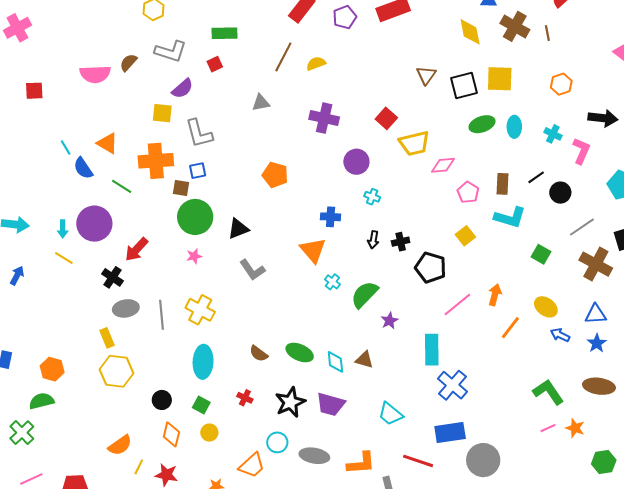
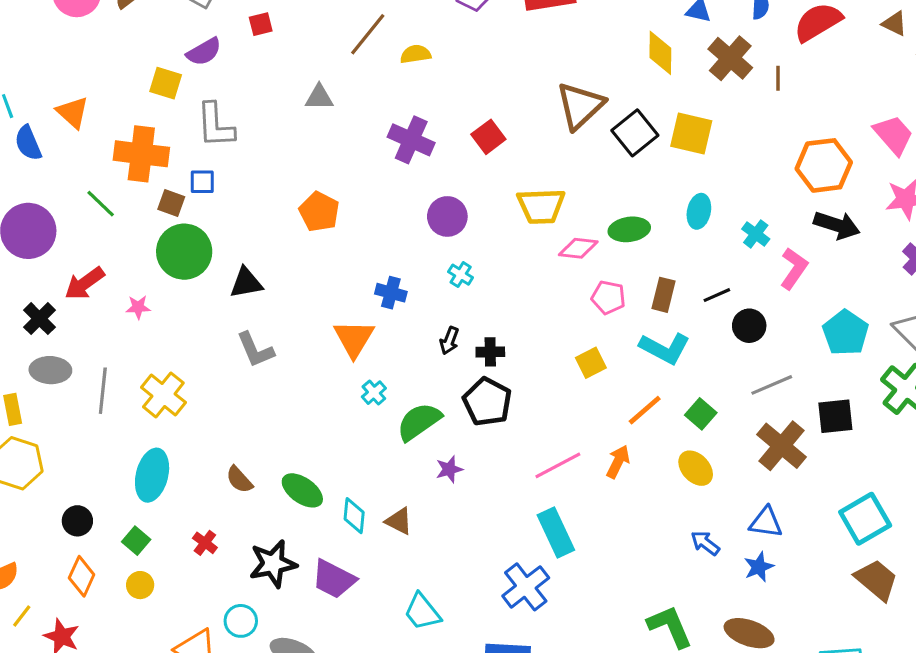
brown triangle: (426, 75) -> (580, 106), size x1.6
orange hexagon: (561, 84) -> (824, 165), moved, size x1.6
black square: (464, 85) -> (635, 133), turned -36
red square: (386, 118) -> (488, 137), moved
green ellipse: (482, 124) -> (629, 229), moved
green line: (122, 186) -> (101, 204), moved
pink pentagon: (468, 192) -> (608, 297), turned -30
pink star: (194, 256) -> (138, 307), moved
black pentagon: (431, 267) -> (487, 402), moved
yellow ellipse: (546, 307) -> (696, 468), moved
orange line: (510, 328) -> (645, 410), moved
cyan rectangle: (432, 350) -> (556, 533), moved, turned -36

